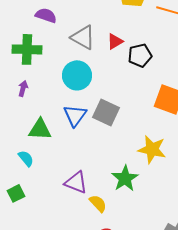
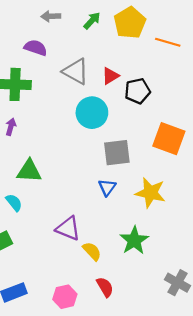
cyan circle: (77, 75) -> (92, 113), moved
gray square: (106, 112) -> (117, 153), moved, turned -32
blue triangle: (75, 115) -> (107, 187), moved, size x0.7
green star: (125, 178) -> (134, 240), moved

